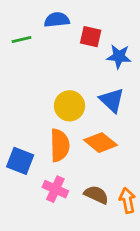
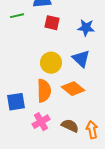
red square: (91, 37) -> (52, 23), moved
blue square: (20, 161) -> (16, 102), turned -30
pink cross: (55, 189) -> (41, 122), turned 36

